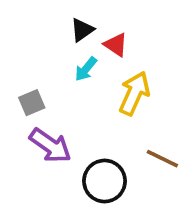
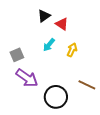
cyan arrow: (86, 69) -> (49, 45), moved
yellow arrow: (134, 93) -> (72, 50), size x0.6

